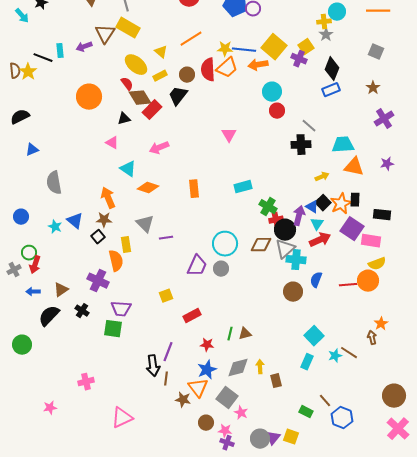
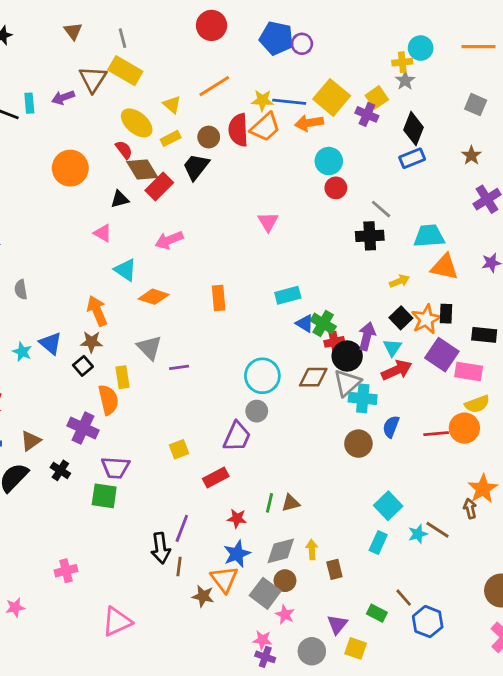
gray semicircle: (54, 183) -> (21, 290), size x0.6
blue triangle: (312, 207) -> (305, 324), moved
purple trapezoid: (197, 266) -> (237, 437), moved
orange star: (381, 324) -> (483, 489), size x1.5
brown circle: (206, 423) -> (285, 581), moved
purple triangle: (273, 438) -> (337, 624), moved

